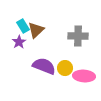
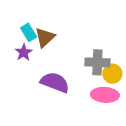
gray cross: (78, 36) -> (97, 62), moved
yellow circle: (65, 68) -> (112, 74), moved

